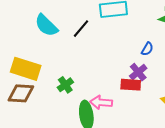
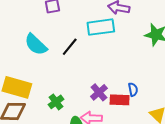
blue semicircle: (147, 49) -> (133, 89), moved, turned -40
purple cross: (138, 72) -> (99, 92), moved

